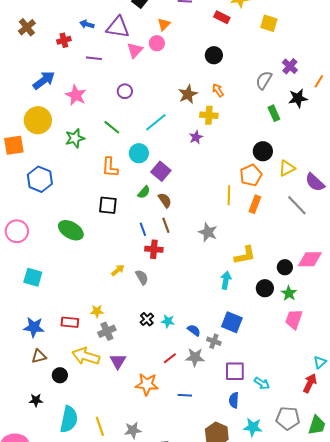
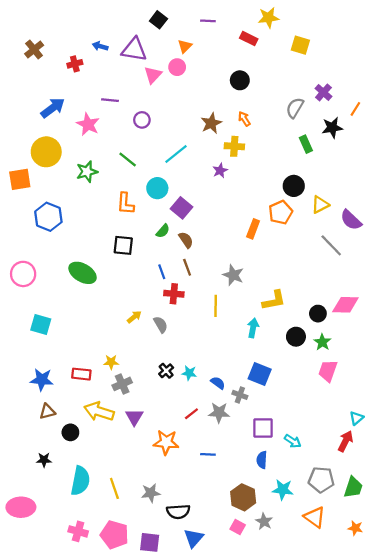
purple line: (94, 58) -> (110, 100), moved
yellow line: (229, 195) -> (216, 306), moved
orange rectangle: (255, 204) -> (253, 229), moved

